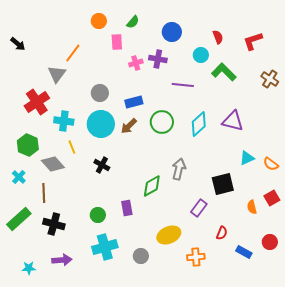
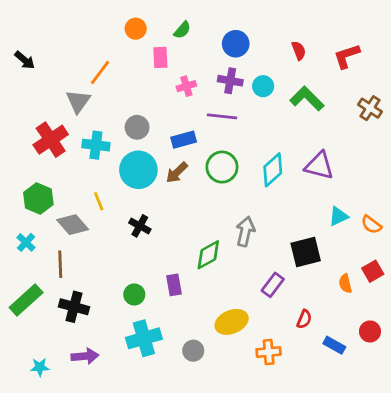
cyan circle: (201, 55) -> (263, 86), moved
purple cross: (158, 59) -> (230, 81), moved
purple line: (183, 85) -> (222, 116), moved
cyan cross: (64, 121) -> (96, 145), moved

